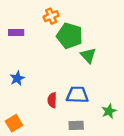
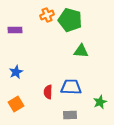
green pentagon: (70, 36) -> (70, 20), moved
green triangle: (88, 55) -> (81, 51), turned -42
orange square: (14, 123) -> (16, 104), moved

